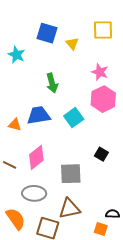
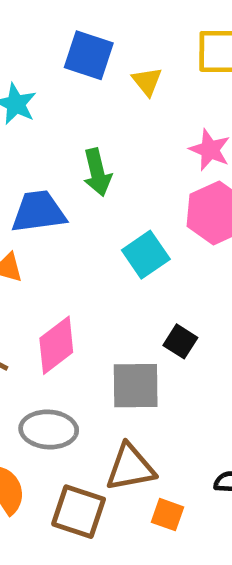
blue trapezoid: (39, 115) -> (38, 212), moved
black square: (101, 154) -> (180, 341), moved
orange square: (101, 229) -> (167, 515), moved

